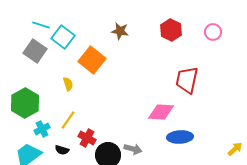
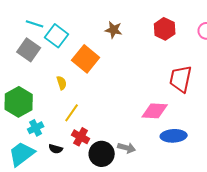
yellow line: (68, 120) -> (72, 113), moved

